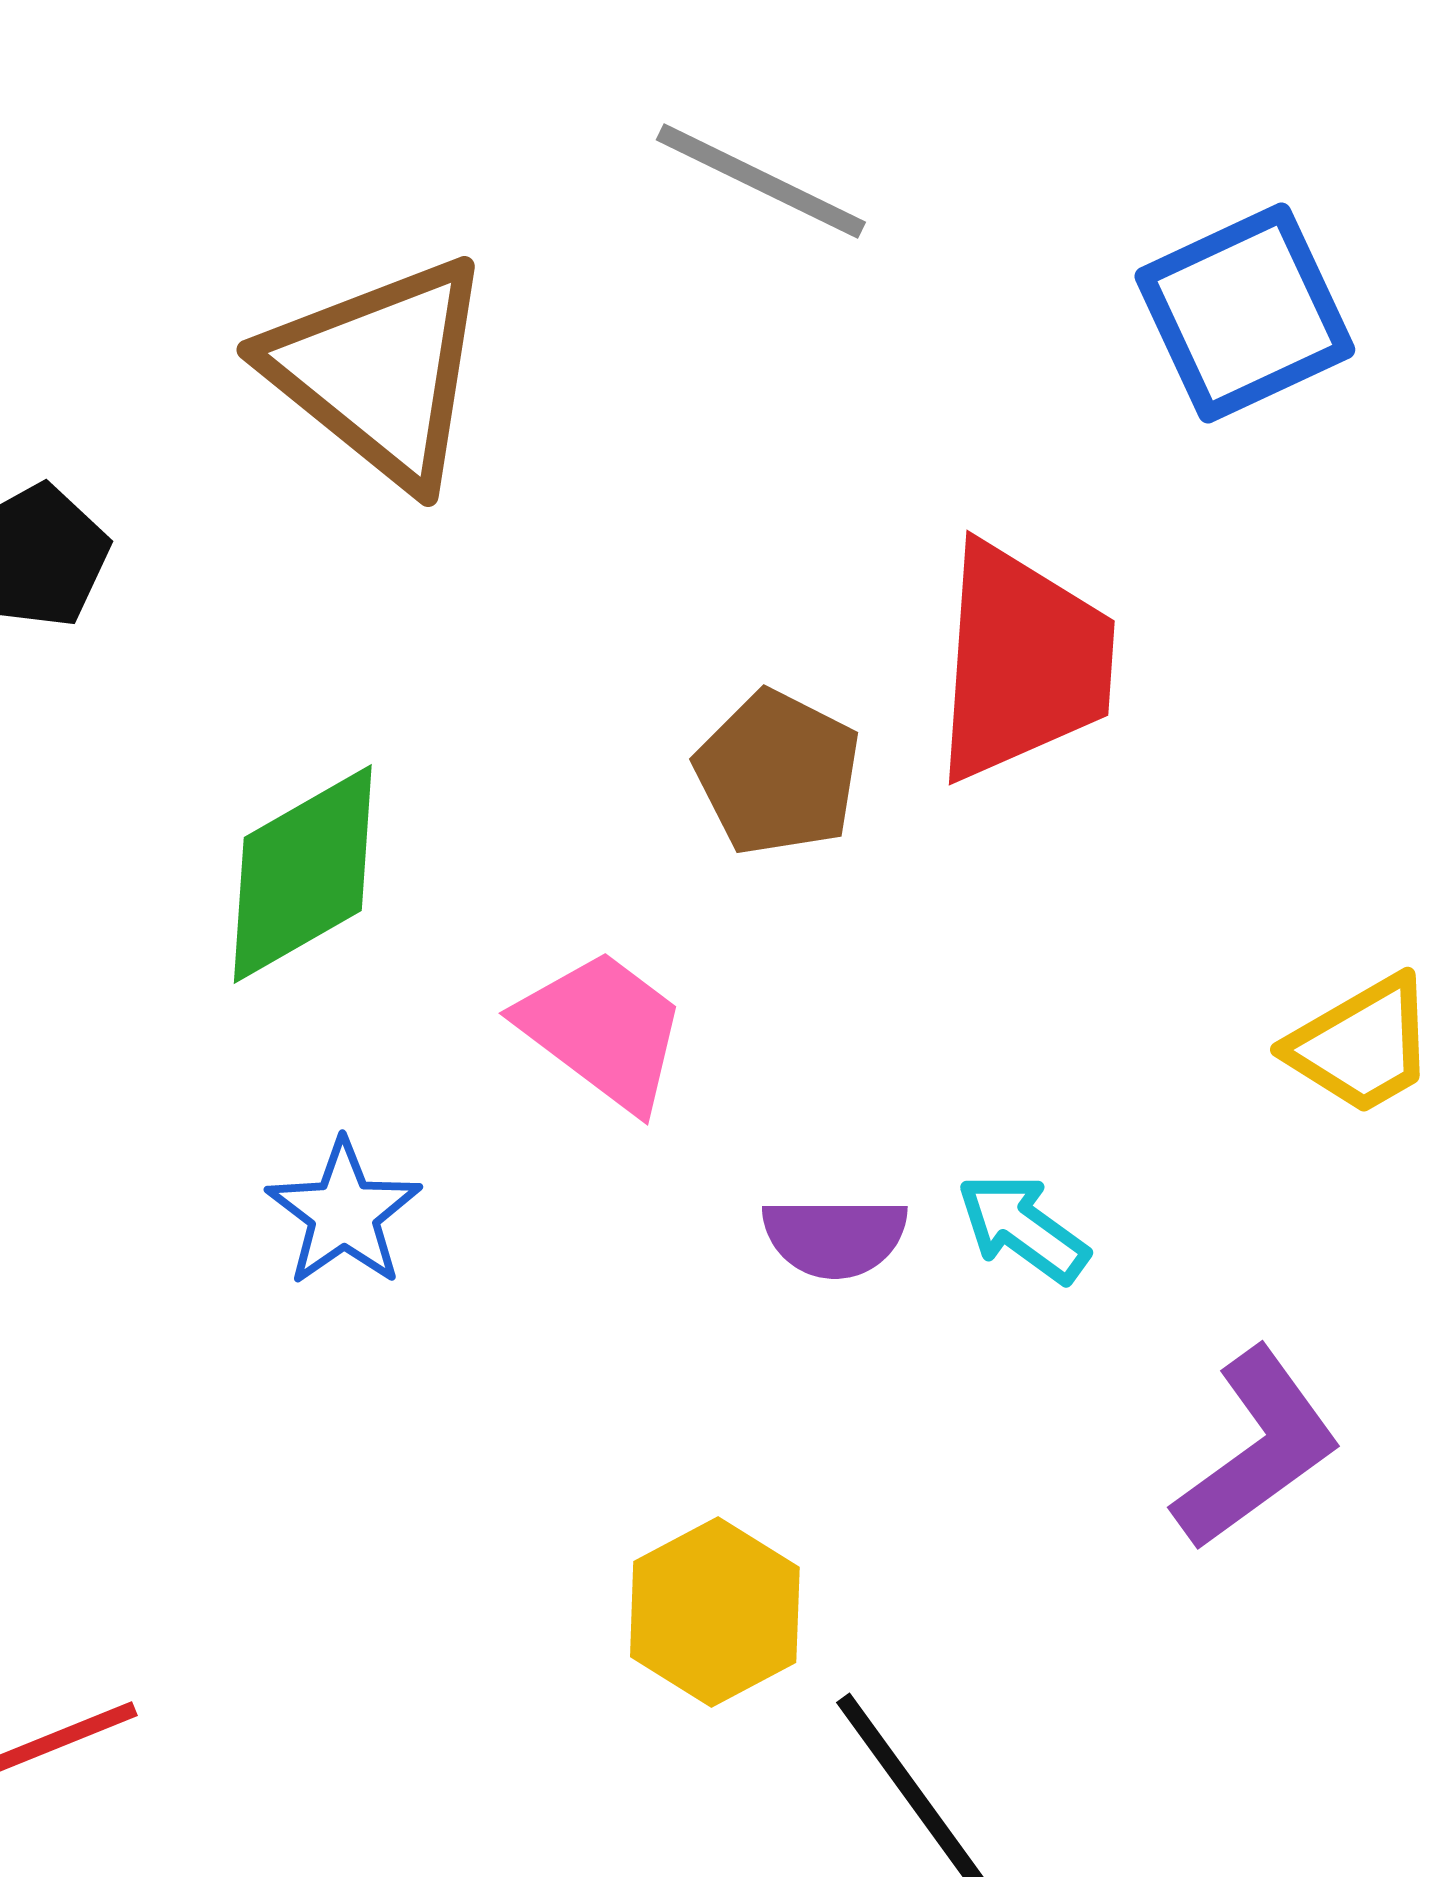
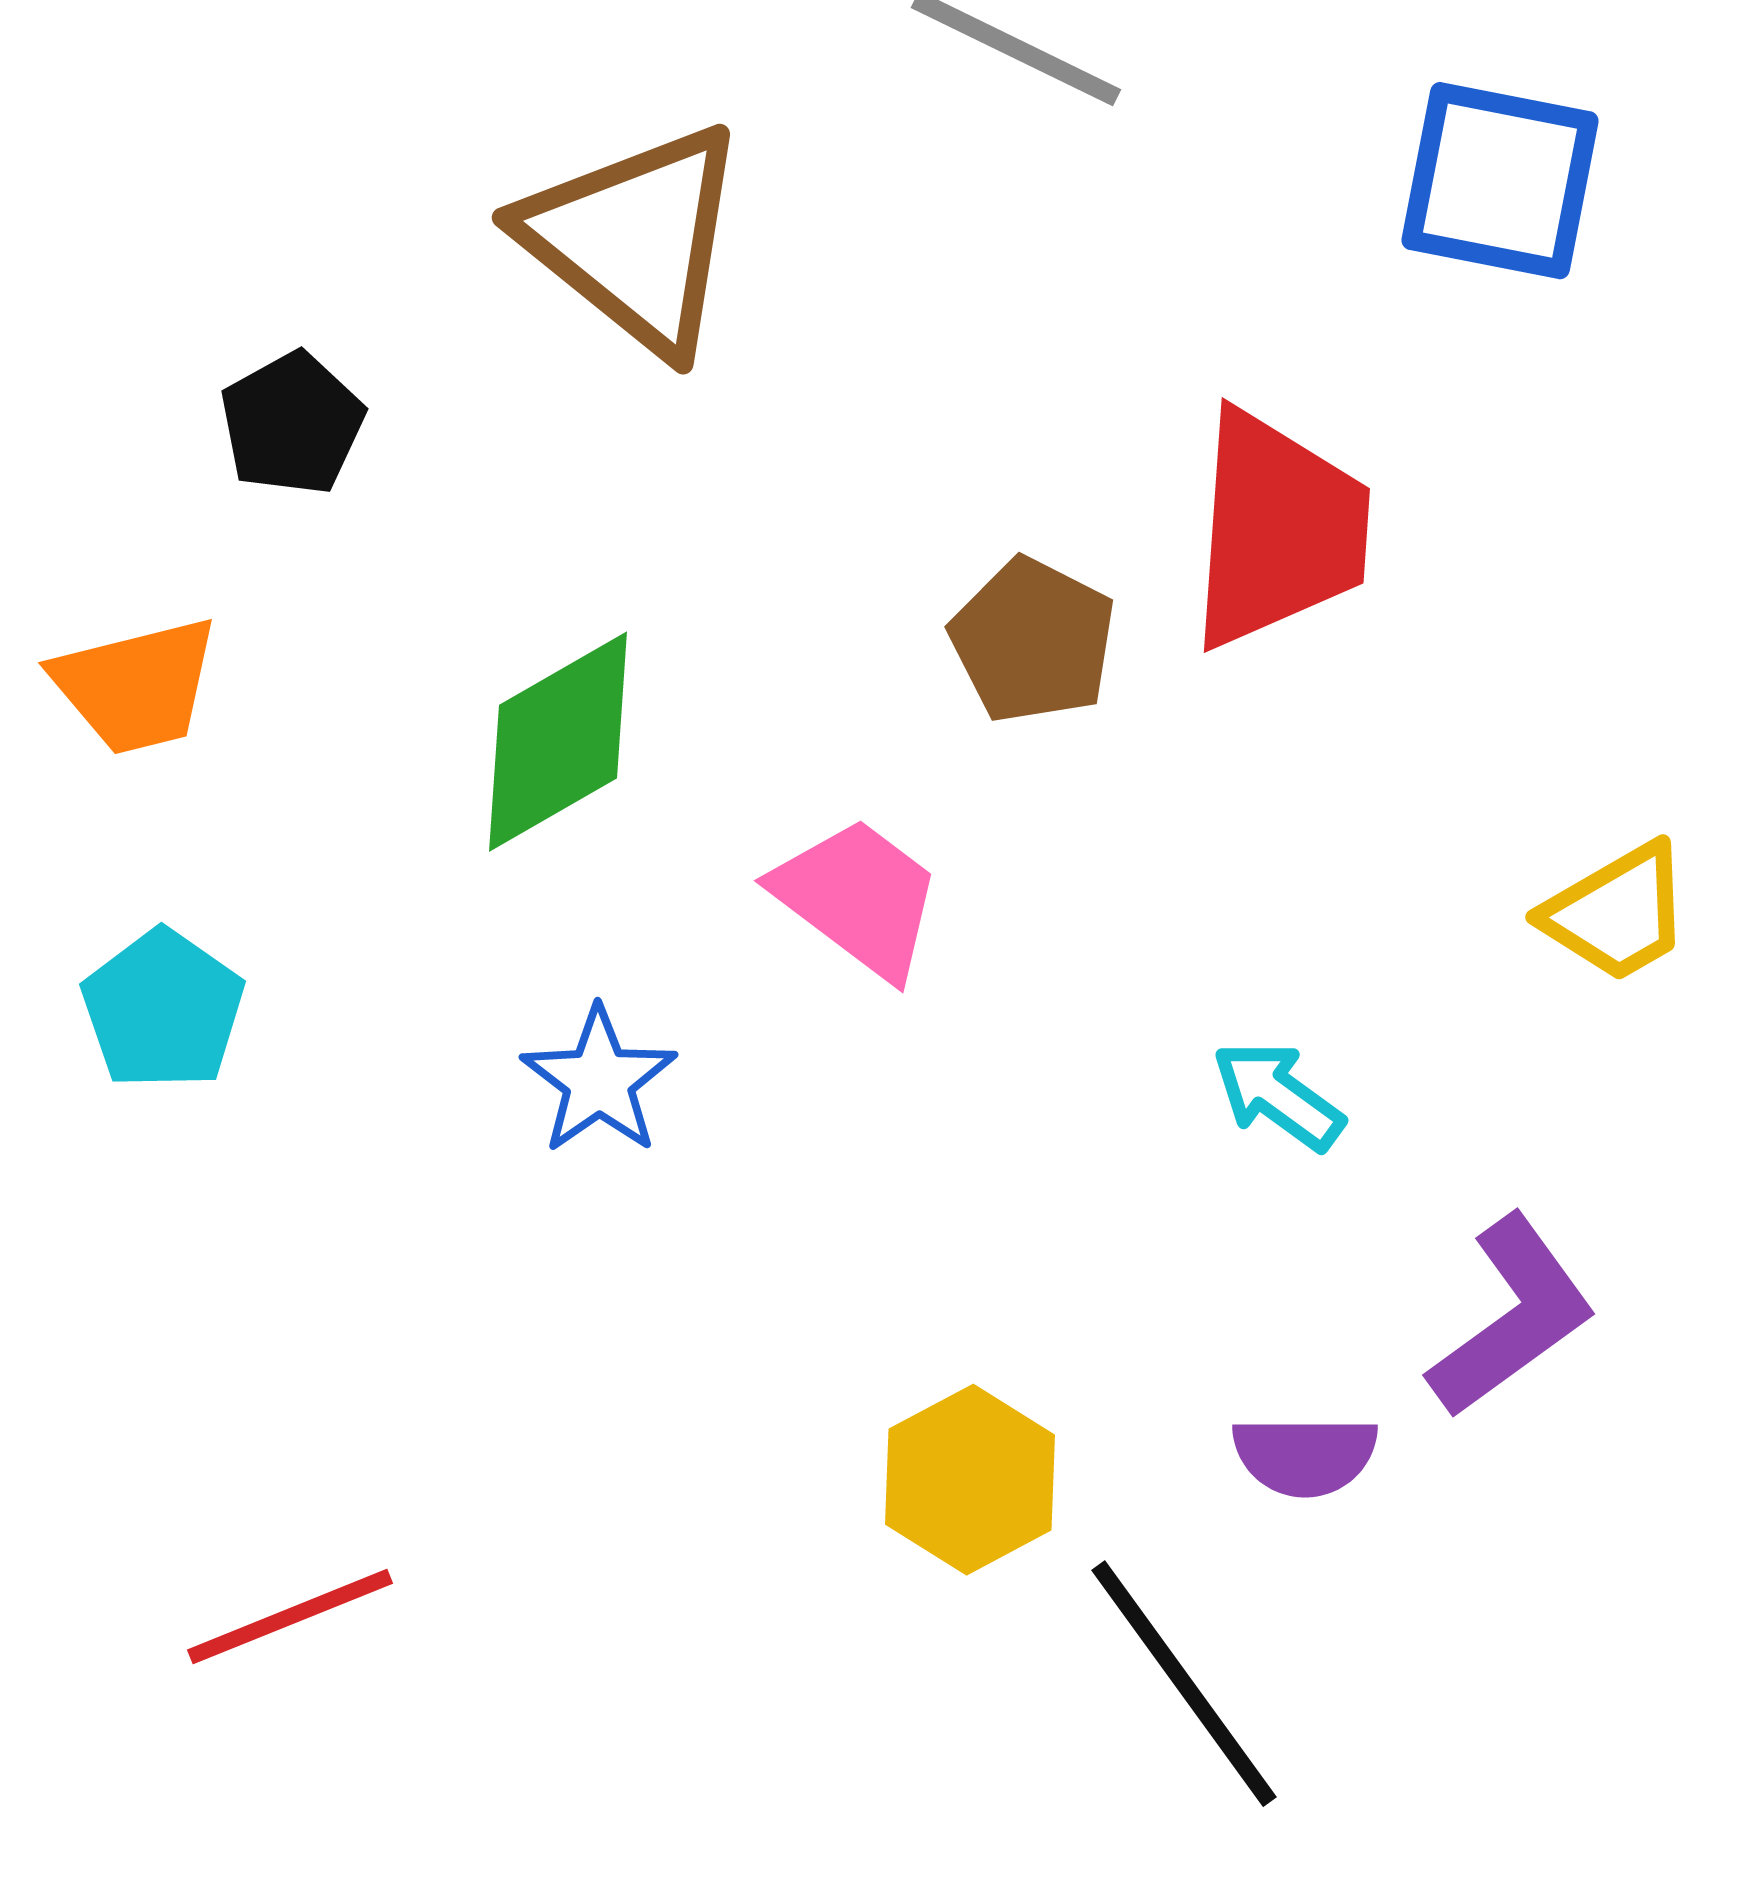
blue square: (1245, 313) -> (1500, 181), turned 36
purple semicircle: (835, 1237) -> (1305, 1456), moved

